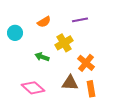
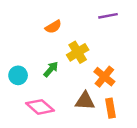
purple line: (80, 20) -> (108, 16), moved
cyan circle: (15, 33) -> (18, 75), moved
green arrow: (42, 57) -> (51, 69), turned 112

